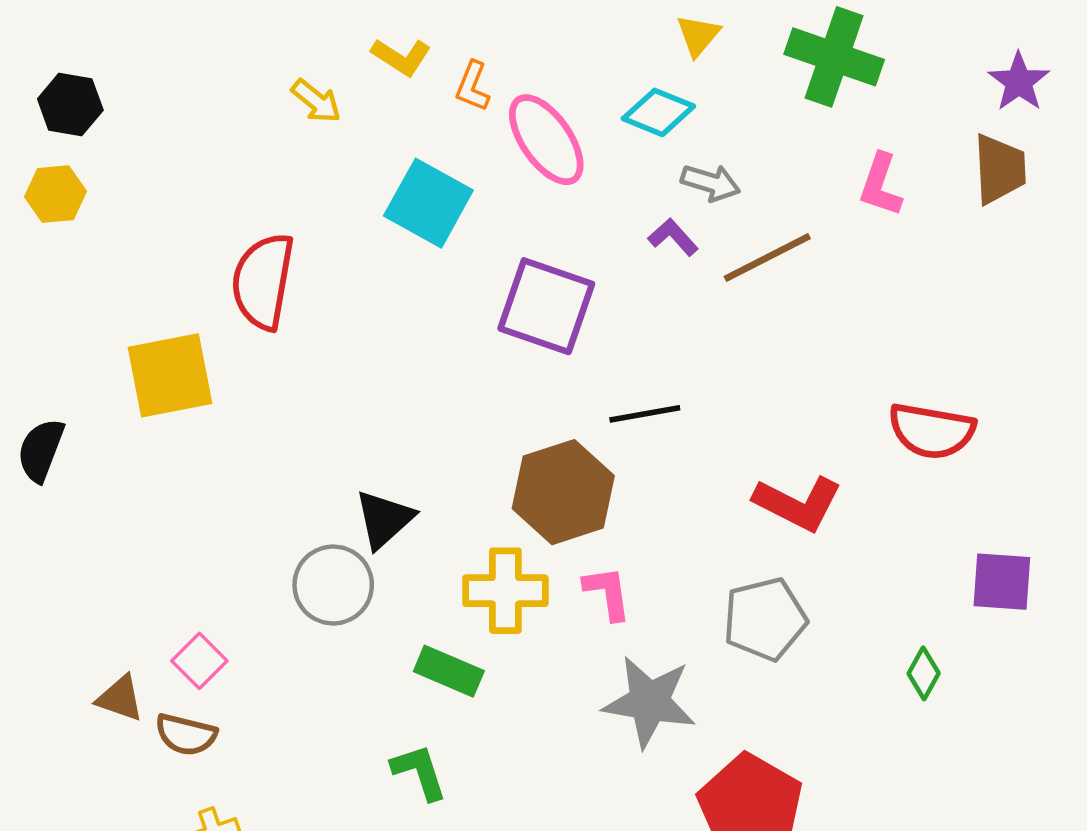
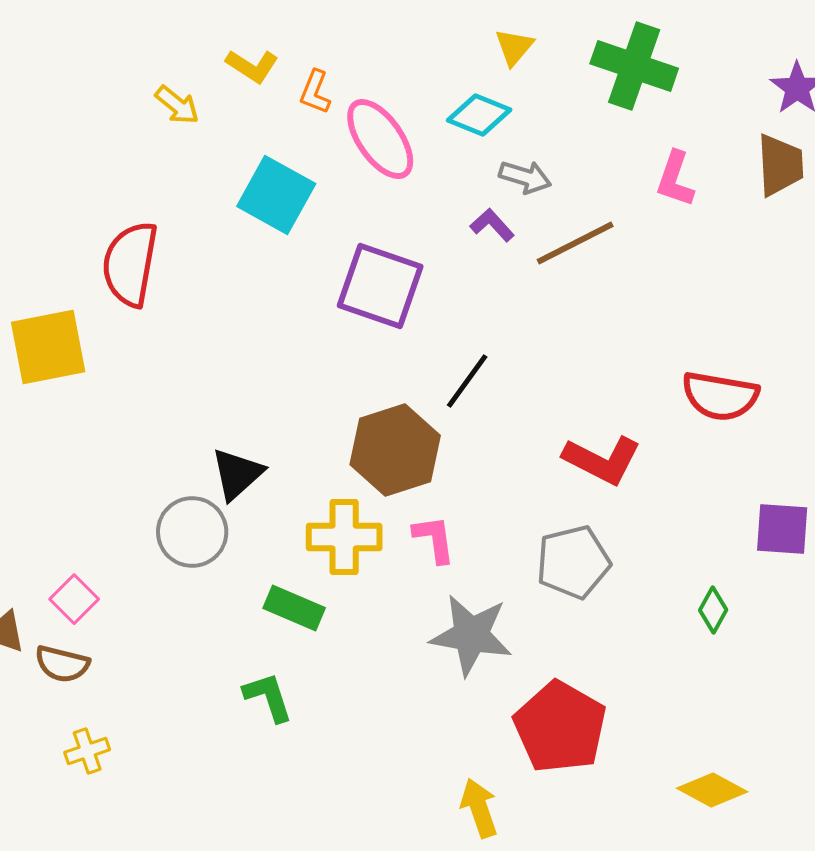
black line: (645, 414) -> (467, 381), turned -44

